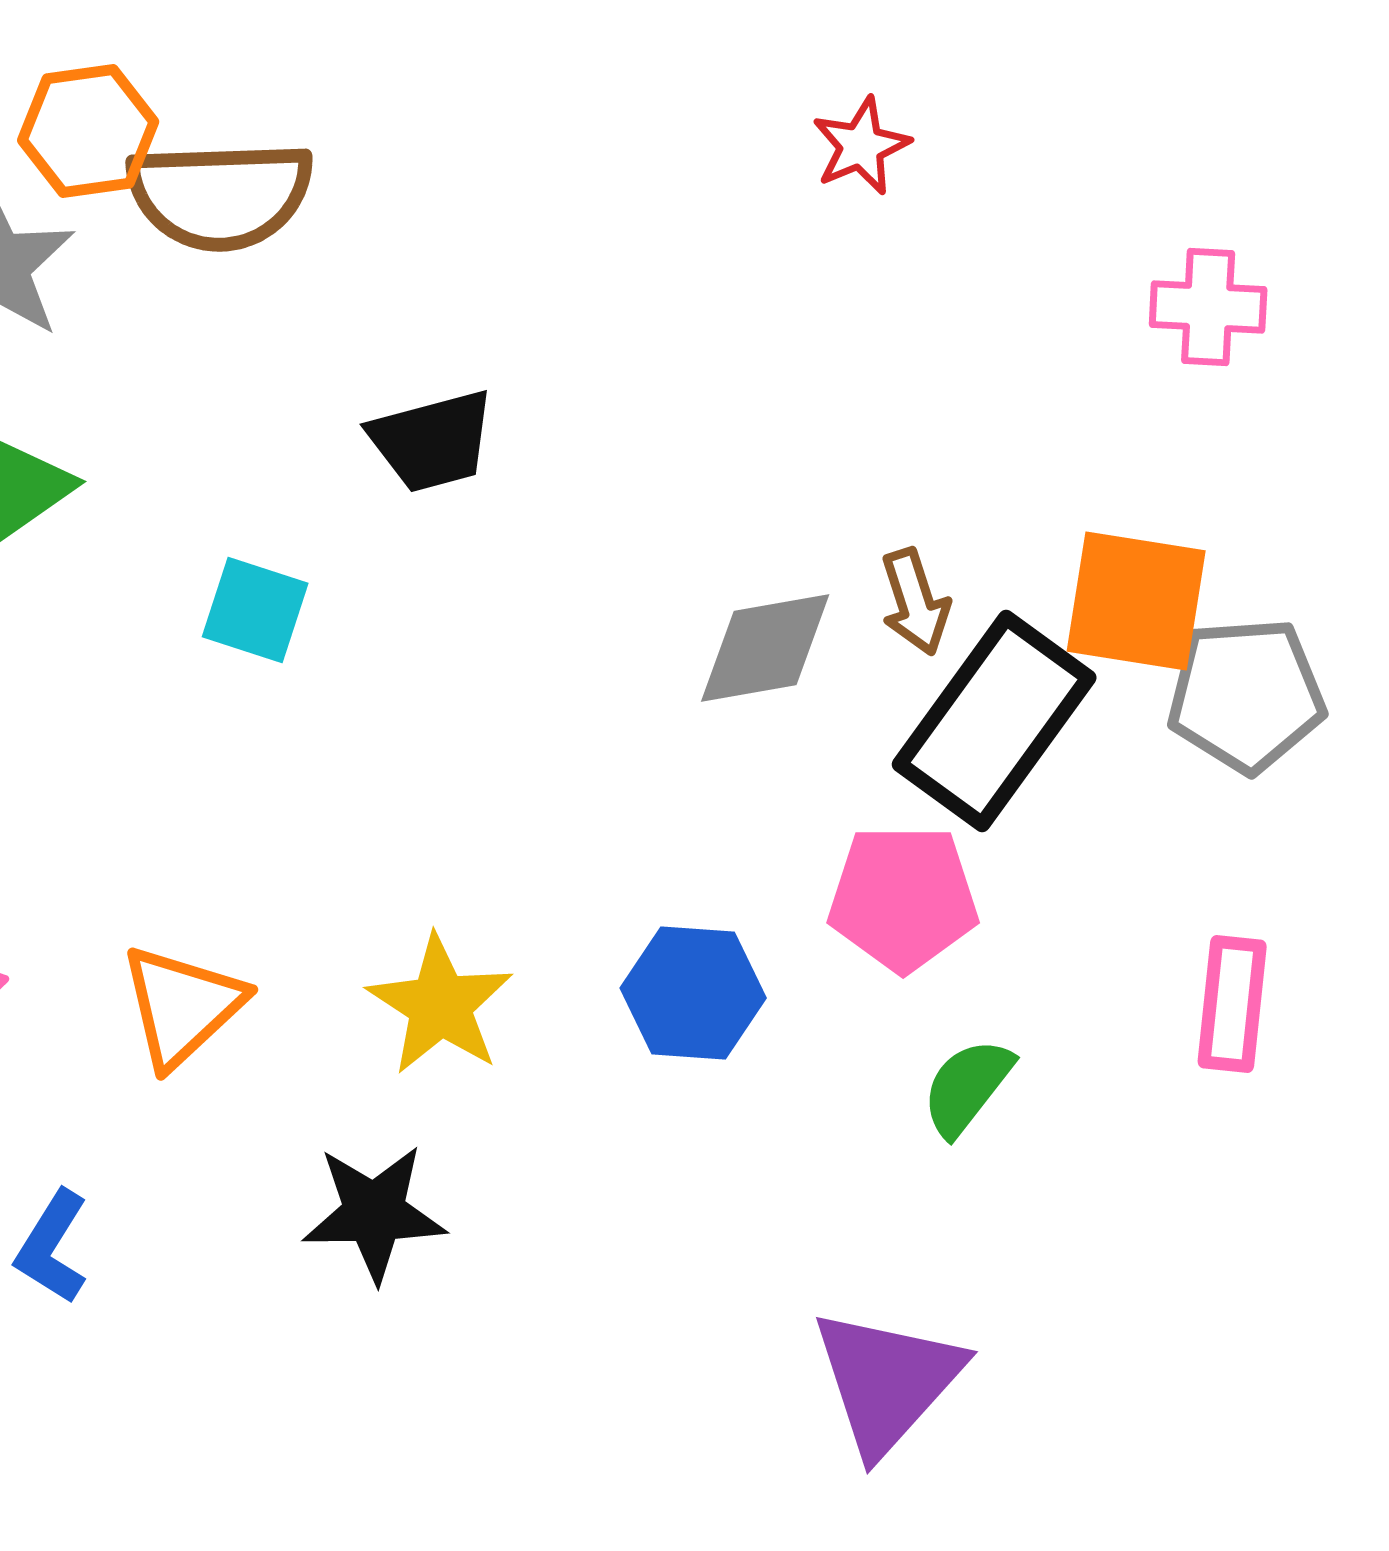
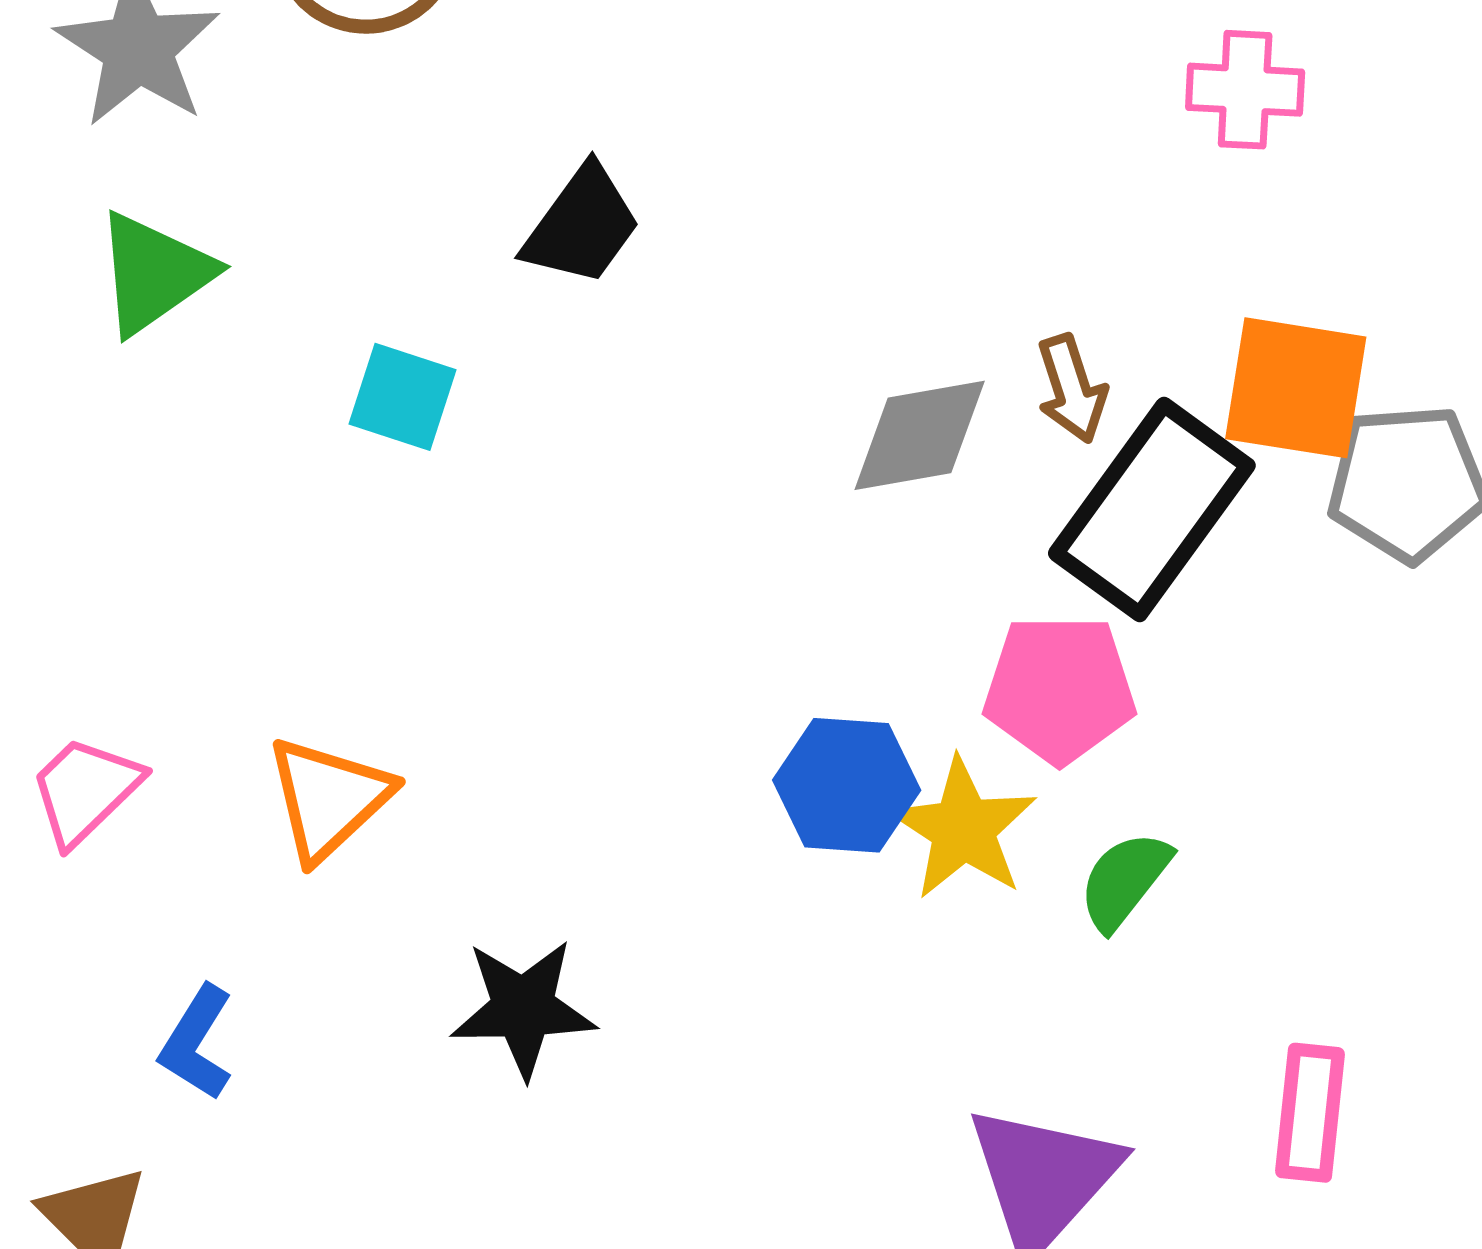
pink cross: (1208, 307) -> (1245, 90), moved
black trapezoid: (432, 441) -> (582, 226), turned -39
pink rectangle: (1232, 1004) -> (1310, 1113), moved
yellow star: (440, 1005) -> (963, 829), moved

